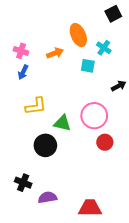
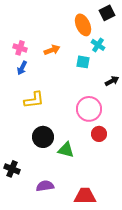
orange ellipse: (78, 35) -> (83, 25), moved
green triangle: (62, 123) -> (66, 150), moved
black cross: (23, 183) -> (12, 169), moved

